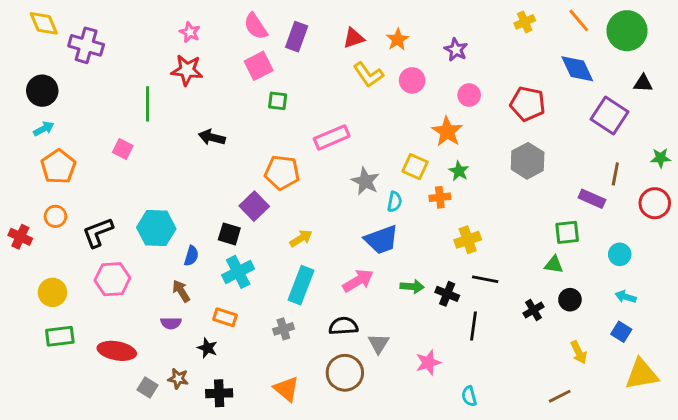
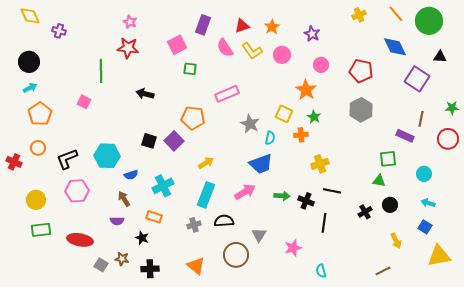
pink semicircle: (256, 26) -> (225, 48), moved
purple cross: (86, 45) -> (59, 31), size x0.6
black square: (229, 234) -> (149, 141), moved
blue semicircle: (191, 256) -> (131, 175), turned 56
black semicircle: (343, 326) -> (224, 221), moved

